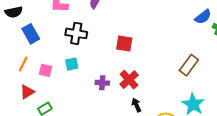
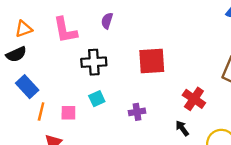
blue rectangle: (31, 34) -> (27, 87), moved
red square: (124, 44) -> (152, 61), size x1.4
red cross: (129, 80) -> (194, 99), moved

